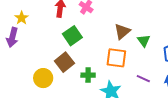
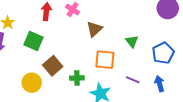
brown triangle: (122, 32) -> (94, 29), moved
green square: (72, 36) -> (33, 41), moved, turned -30

